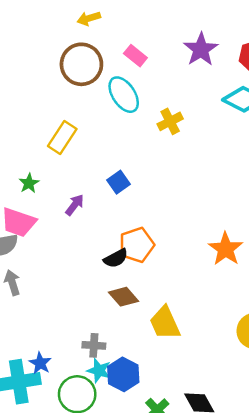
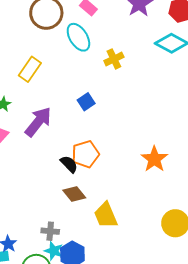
blue square: (118, 182) -> (86, 102), moved
purple arrow: (75, 205) -> (38, 122), size x1.8
black semicircle: (116, 258) -> (69, 164), turned -108

